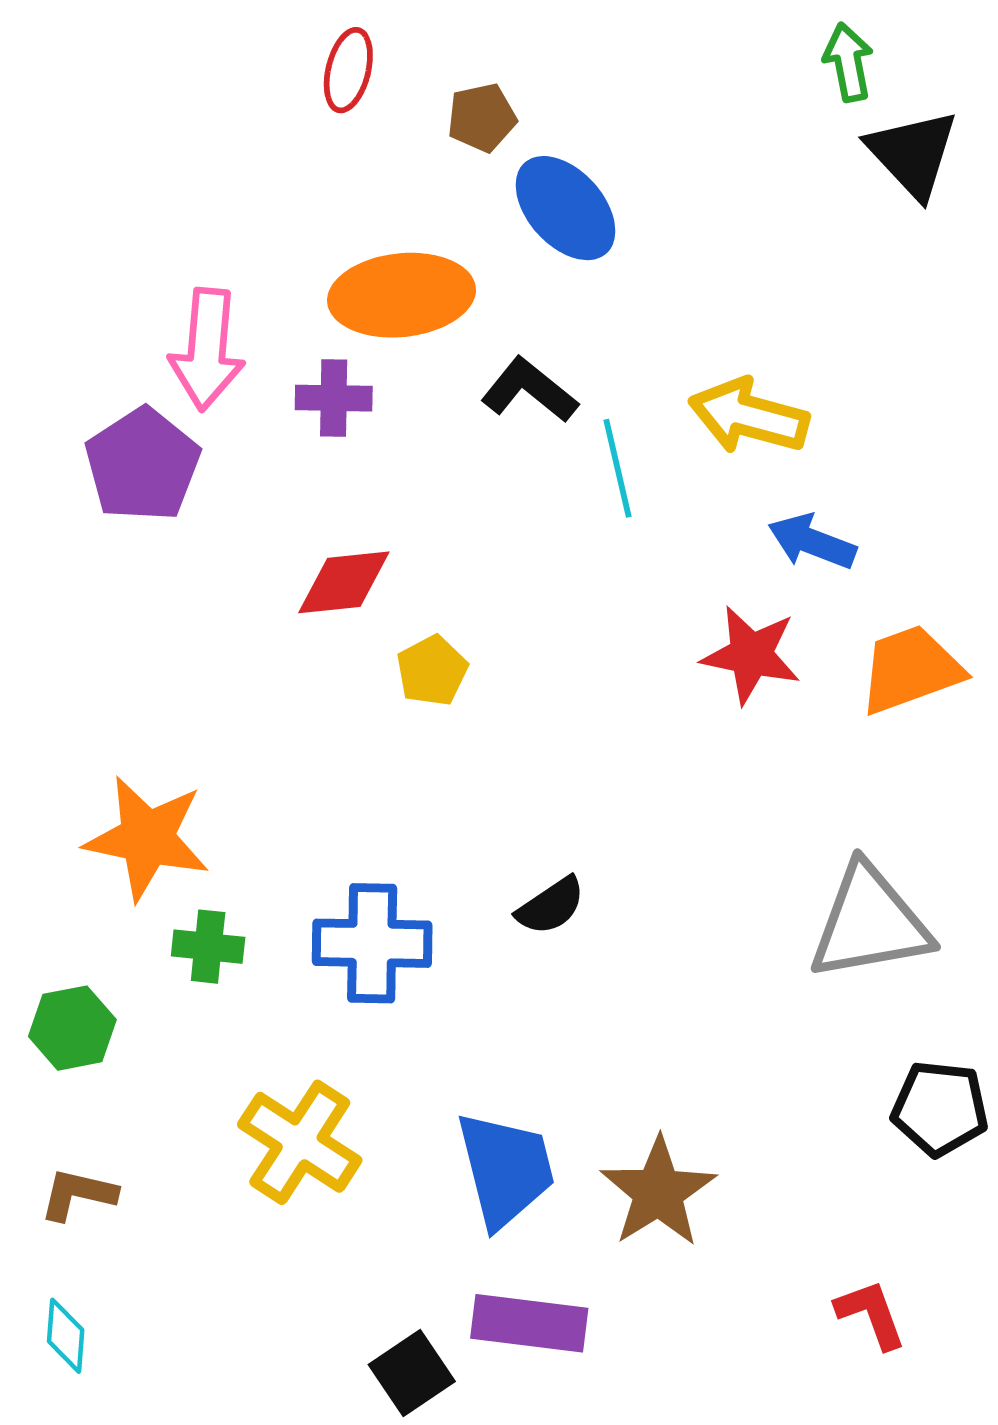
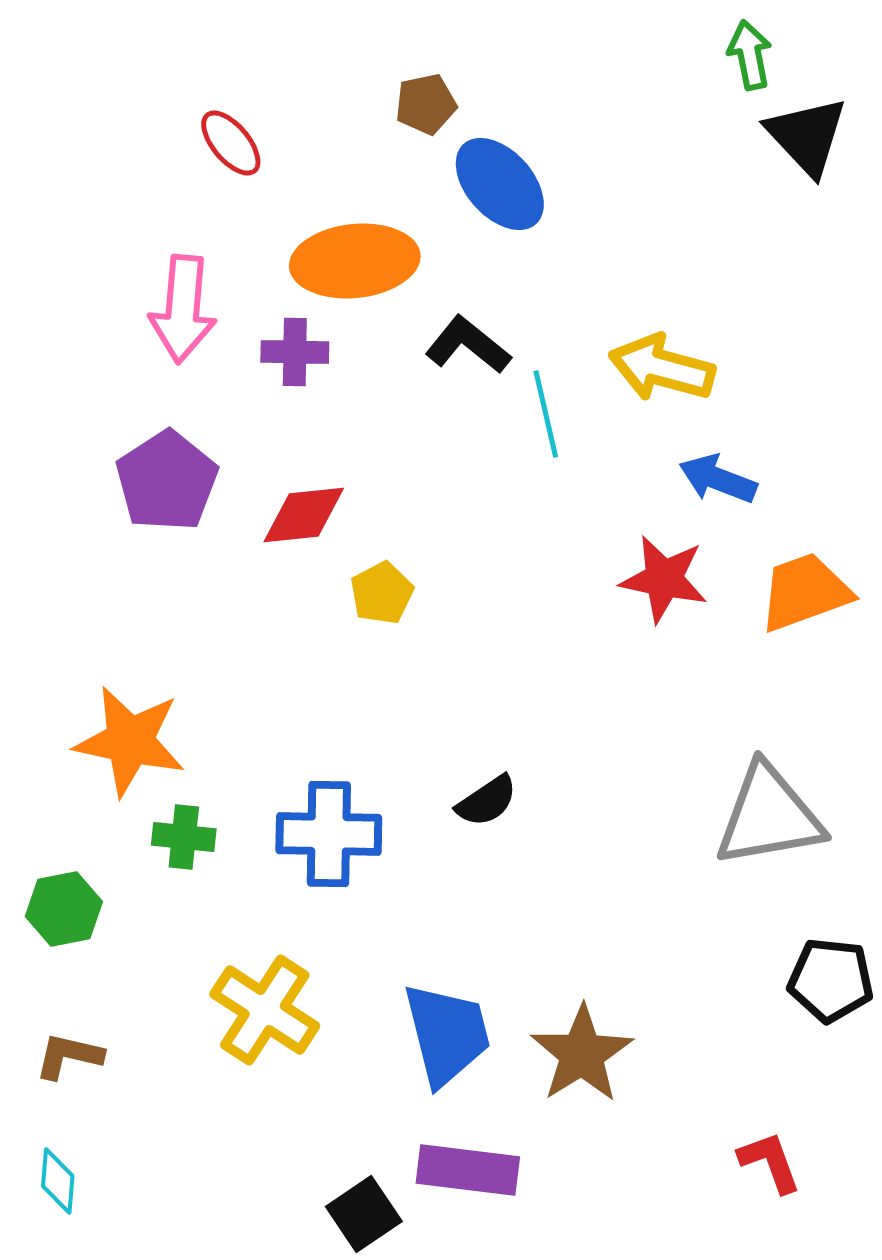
red ellipse: (348, 70) -> (231, 143), moved, turned -54
purple pentagon: (143, 465) -> (167, 481), moved

